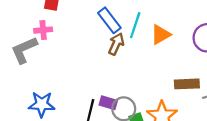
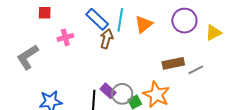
pink cross: (43, 30) -> (65, 37), moved
purple rectangle: (108, 103) -> (108, 91), turned 35

